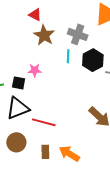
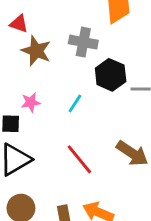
cyan line: (68, 56) -> (75, 104), moved, turned 40
red line: (44, 122) -> (79, 159), moved, turned 45

